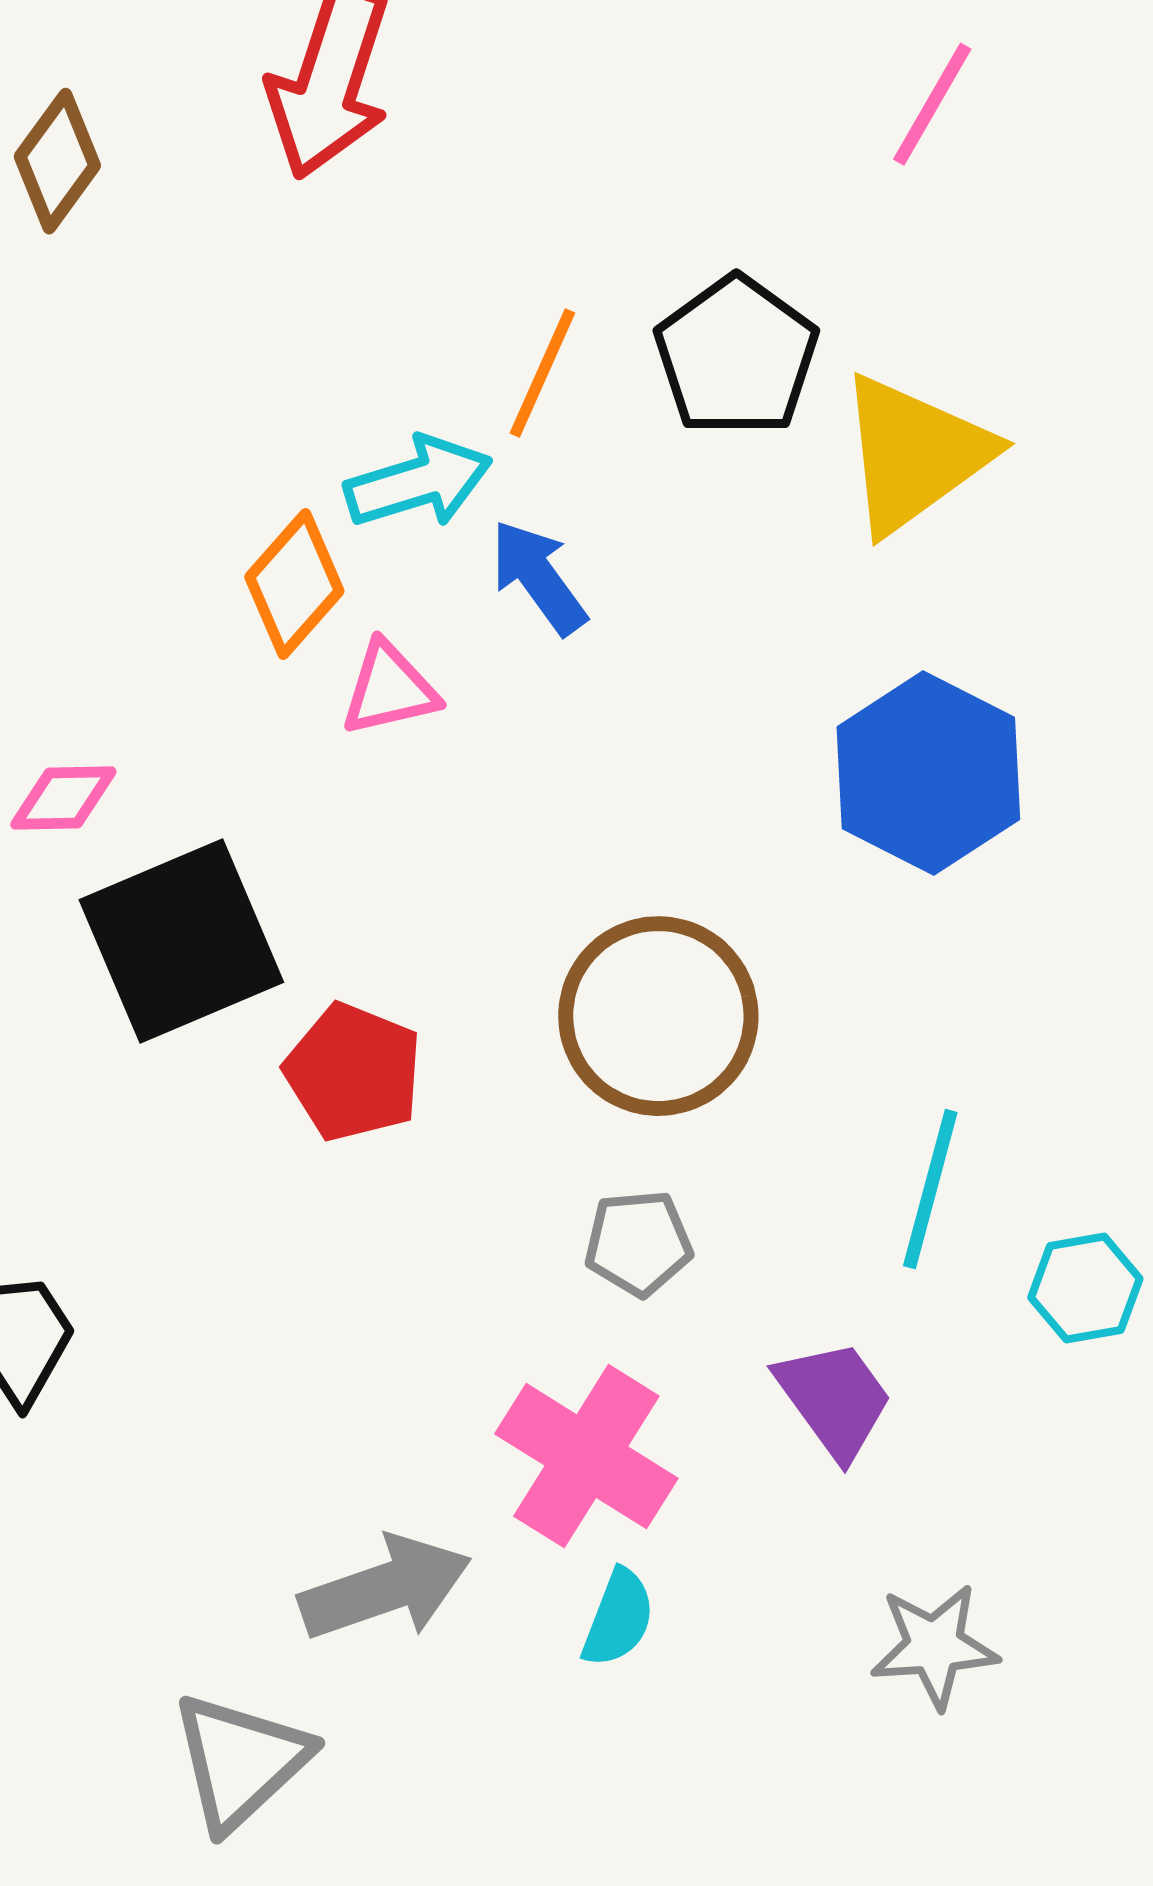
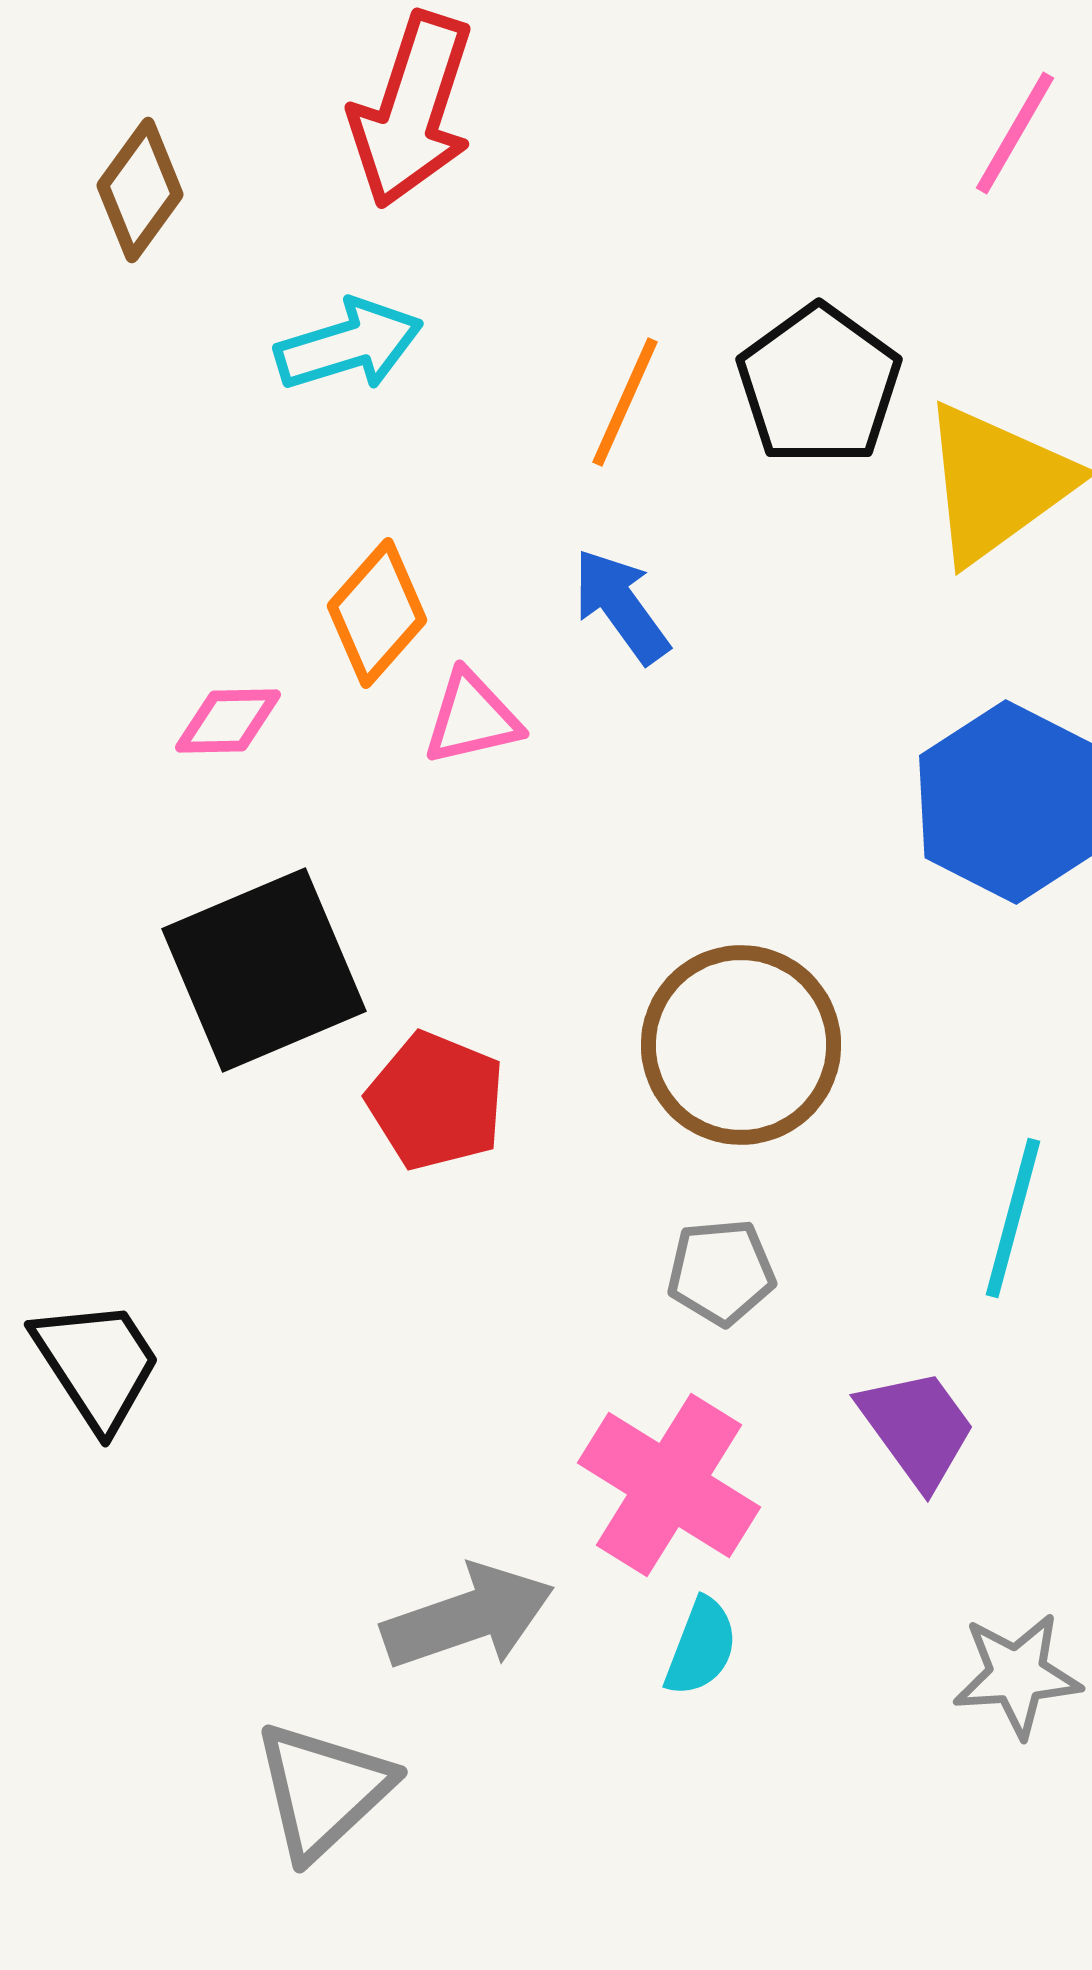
cyan arrow: (418, 482) -> (349, 345), moved
pink diamond: (63, 798) -> (228, 721), moved

